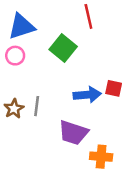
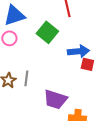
blue arrow: (87, 95) -> (78, 51), moved

